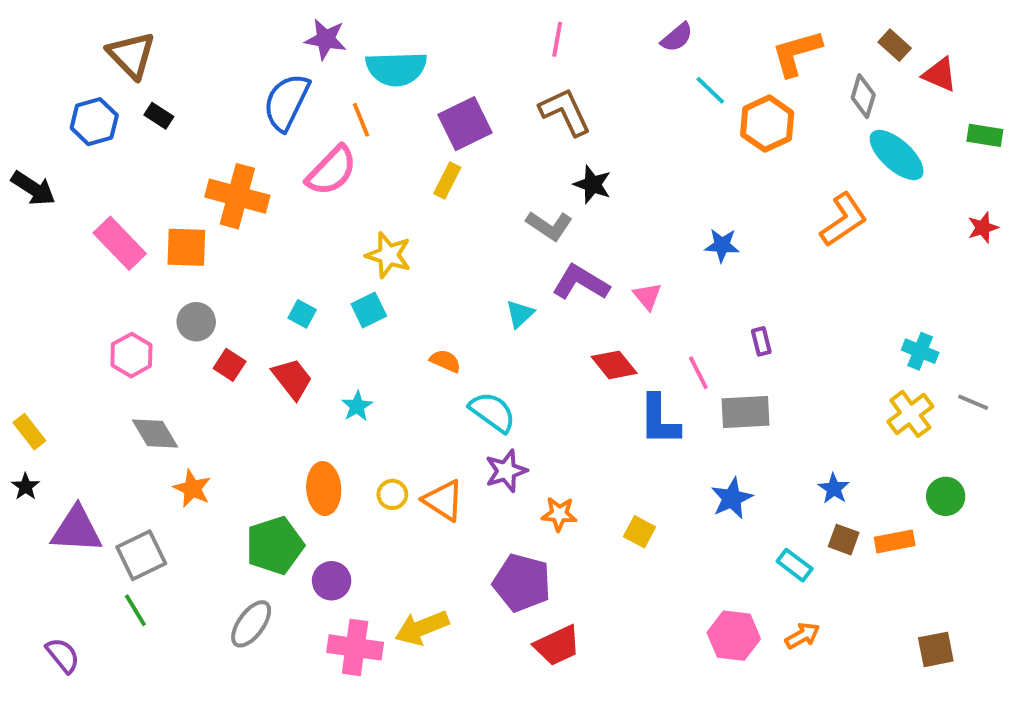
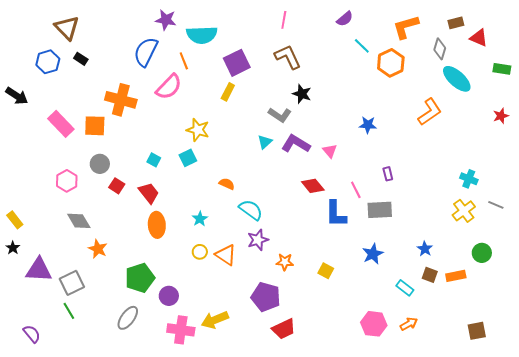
brown rectangle: (895, 45) -> (456, 23), turned -56
cyan triangle: (520, 314) -> (265, 142), moved
cyan star: (357, 406) -> (200, 219), moved
orange ellipse: (324, 489) -> (157, 225), moved

